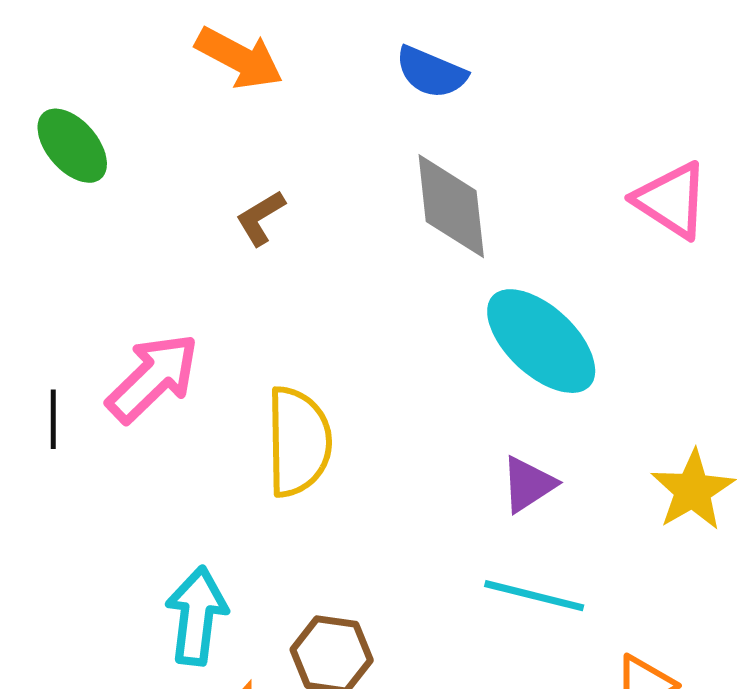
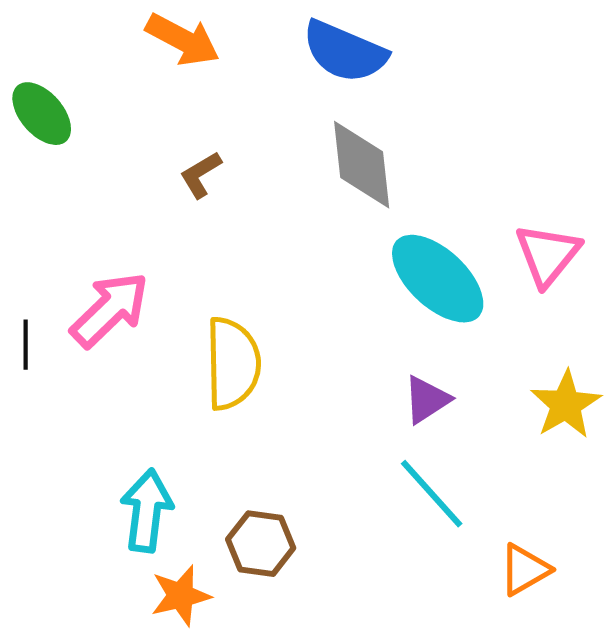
blue semicircle: (431, 72) -> (345, 52), size x1.4
pink triangle: (671, 200) -> (548, 255), moved, turned 36
cyan line: (534, 596) -> (432, 494), turned 34

